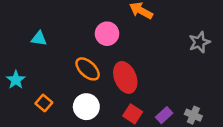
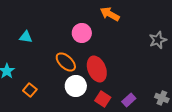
white circle: (86, 107) -> (76, 86), moved
gray cross: (193, 115) -> (162, 98), moved

